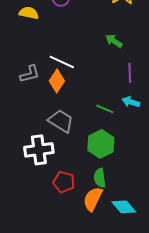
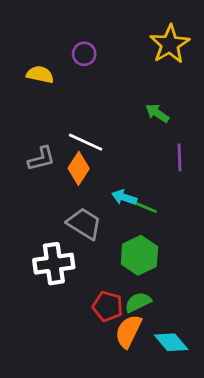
cyan arrow: (131, 102) -> (124, 197), moved
green semicircle: (100, 178) -> (138, 302), turned 72
red pentagon: (64, 182) -> (108, 306), moved

